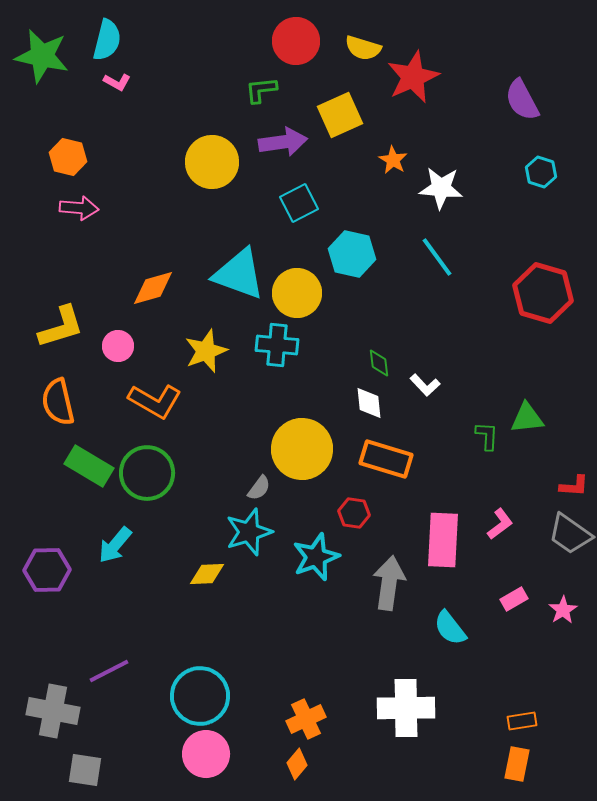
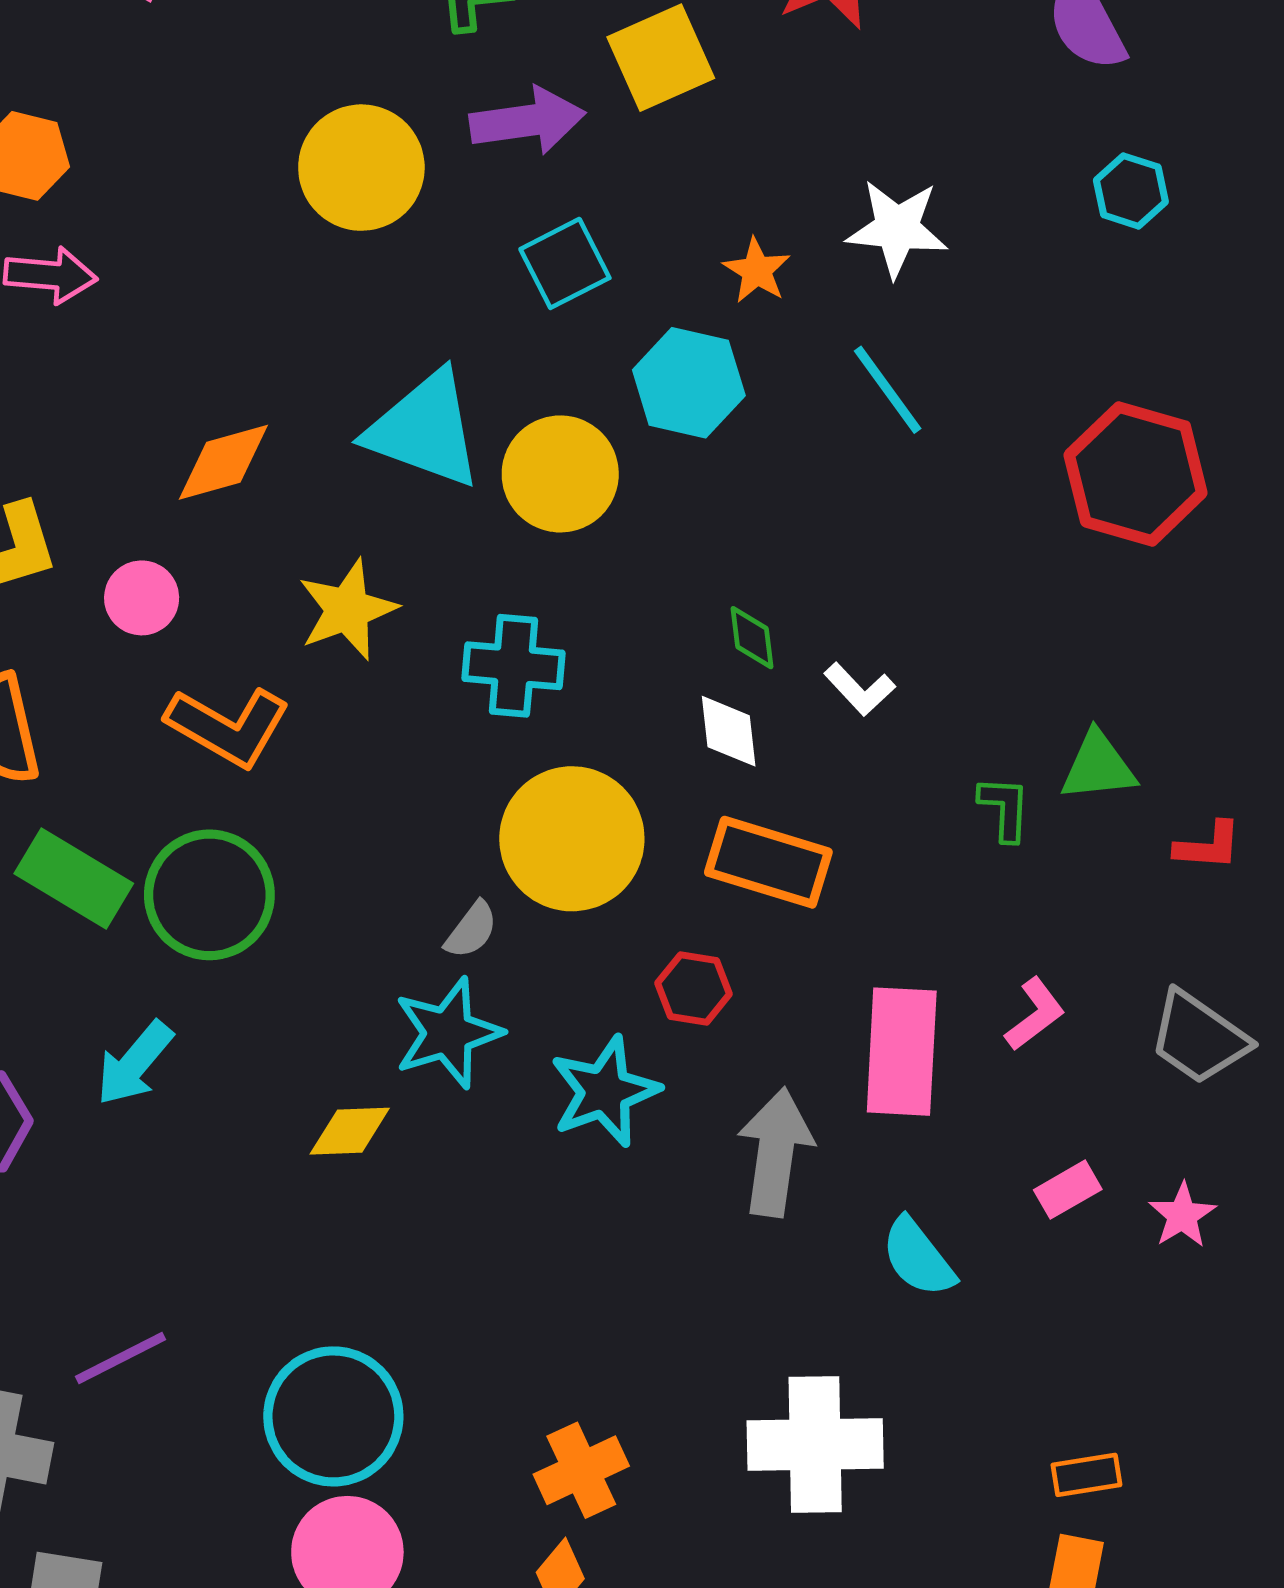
orange star: (393, 160) -> (757, 270), moved
cyan cross: (277, 345) -> (513, 666), moved
red L-shape: (574, 486) -> (1208, 846), moved

